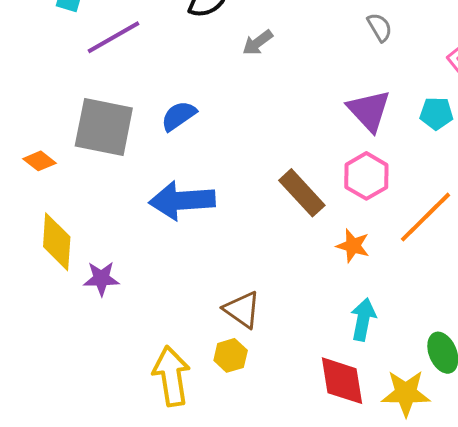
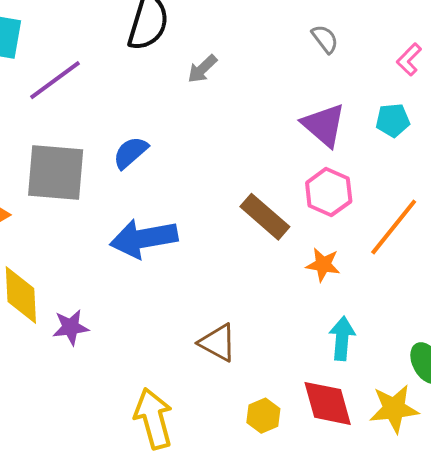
yellow hexagon: (231, 355) -> (263, 416), moved

